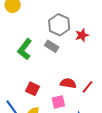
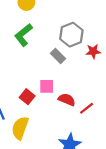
green L-shape: (25, 49) -> (23, 35), moved
pink square: (58, 102) -> (47, 86), moved

